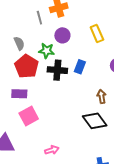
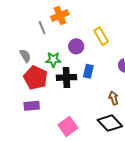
purple circle: (62, 35) -> (76, 46), moved
pink square: (29, 116) -> (68, 126), moved

